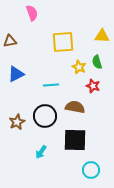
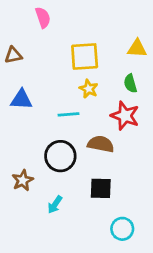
yellow star: (79, 67) -> (89, 89), moved
blue triangle: (16, 74) -> (21, 100), turned 30
red star: (93, 86) -> (125, 116), size x1.5
brown star: (17, 122) -> (23, 180), moved
black square: (75, 140) -> (101, 188), size x0.7

